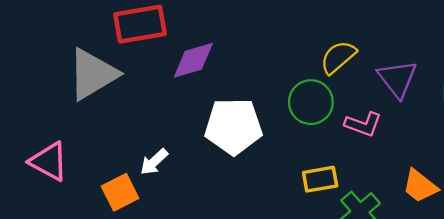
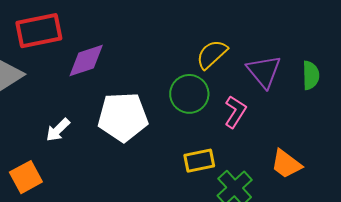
pink L-shape: (363, 124) -> (235, 112), turned -76
white arrow: (154, 162) -> (58, 130), moved

